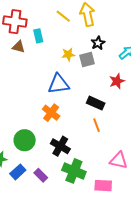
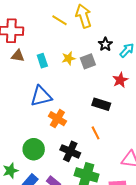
cyan rectangle: (38, 36) -> (42, 61), moved
black star: (98, 43) -> (105, 44), moved
blue triangle: (59, 84) -> (41, 96), moved
orange line: (96, 125) -> (96, 133), moved

